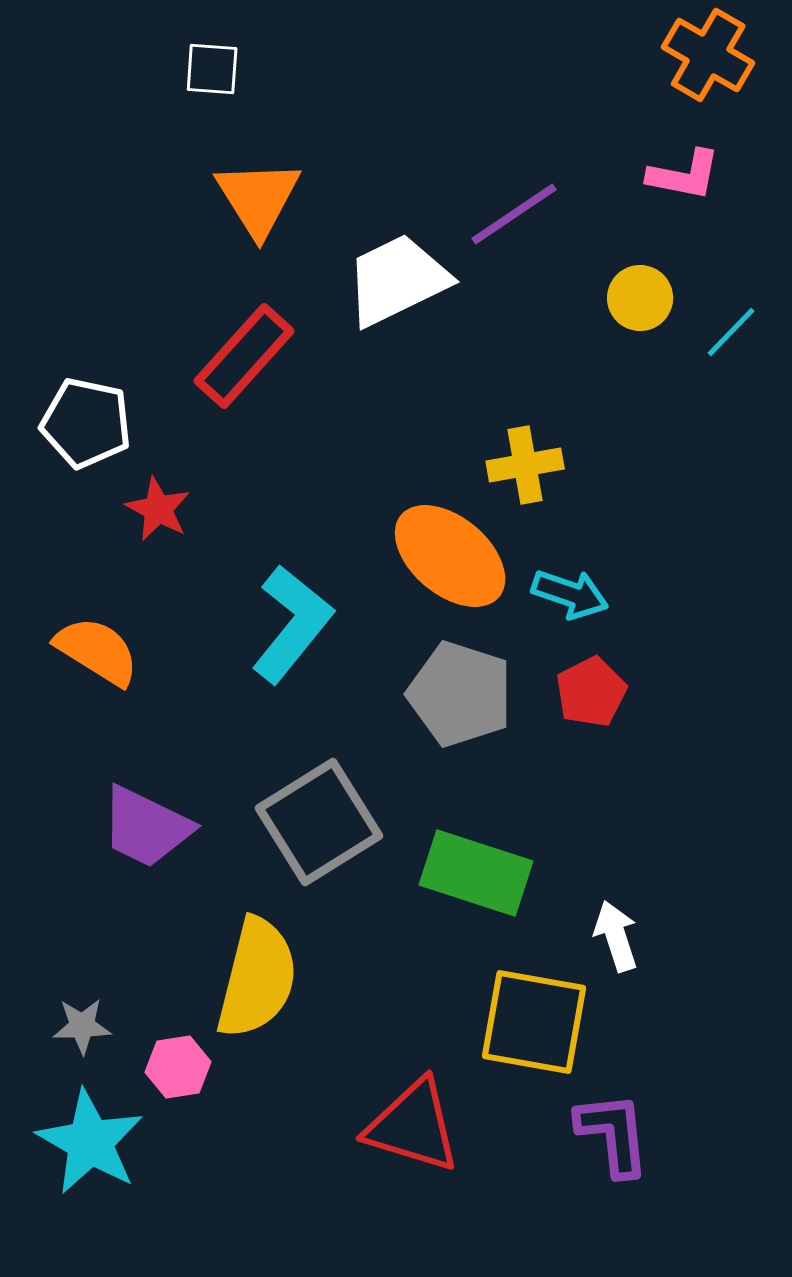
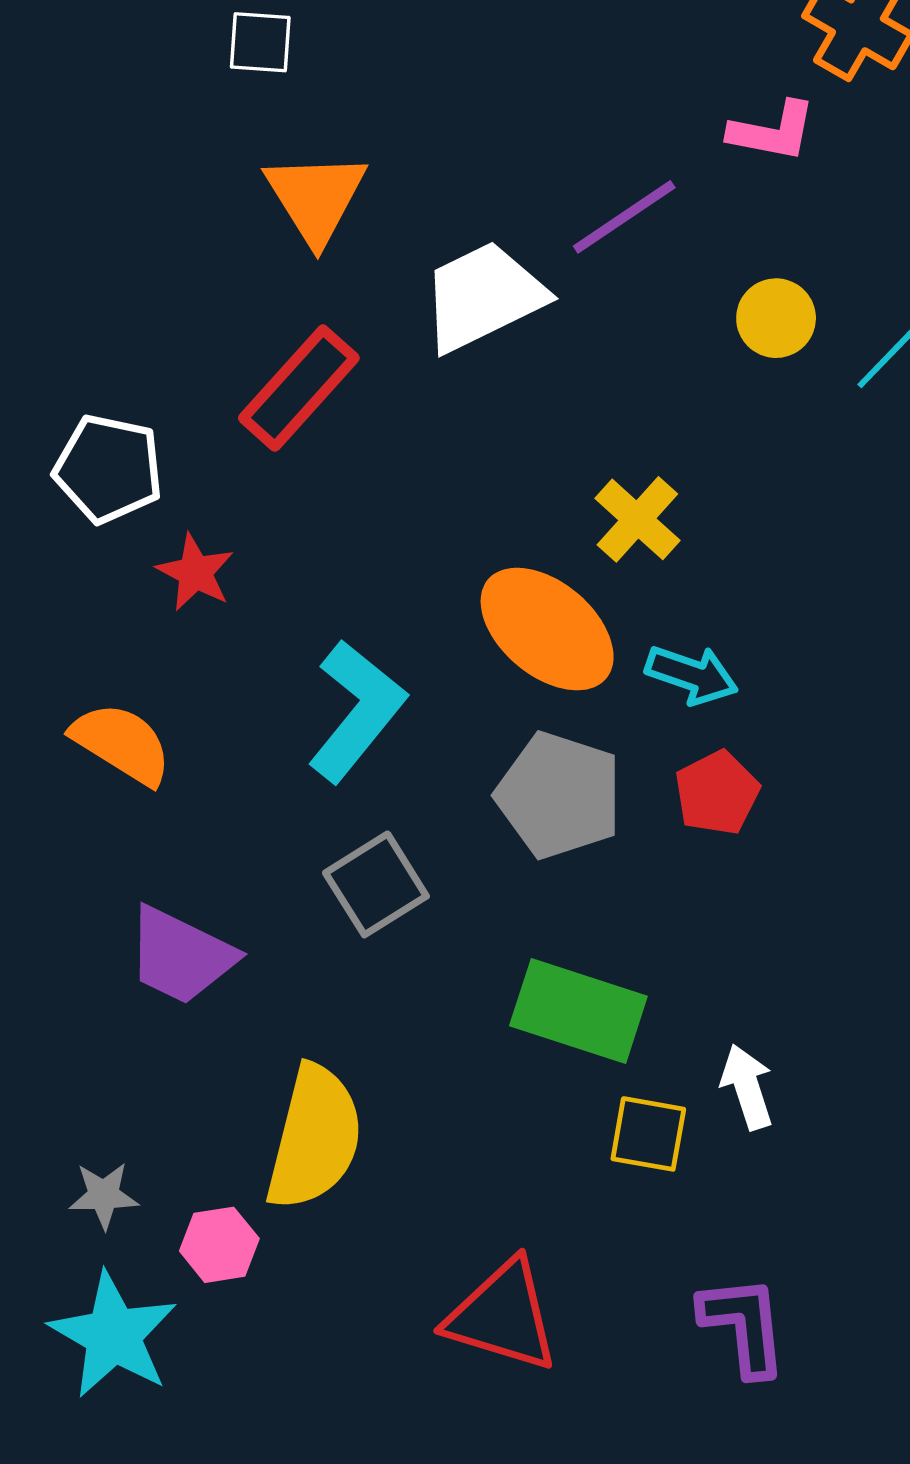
pink L-shape: (684, 175) -> (772, 131), moved
yellow cross: (525, 465) -> (637, 519), turned -38
gray square: (319, 822) -> (376, 884), moved, size x0.7
yellow square: (534, 1022) -> (648, 1134), moved, size x0.6

